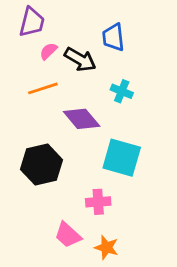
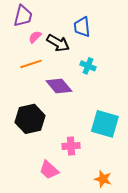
cyan square: (122, 158) -> (105, 124), moved
orange star: (106, 247) -> (103, 179), moved

